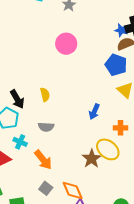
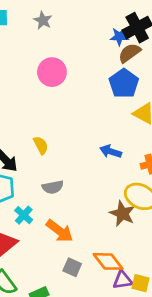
blue pentagon: (116, 65) -> (124, 83), turned 30
blue arrow: (94, 112) -> (111, 151), turned 98
cyan cross: (20, 142) -> (24, 215), turned 32

